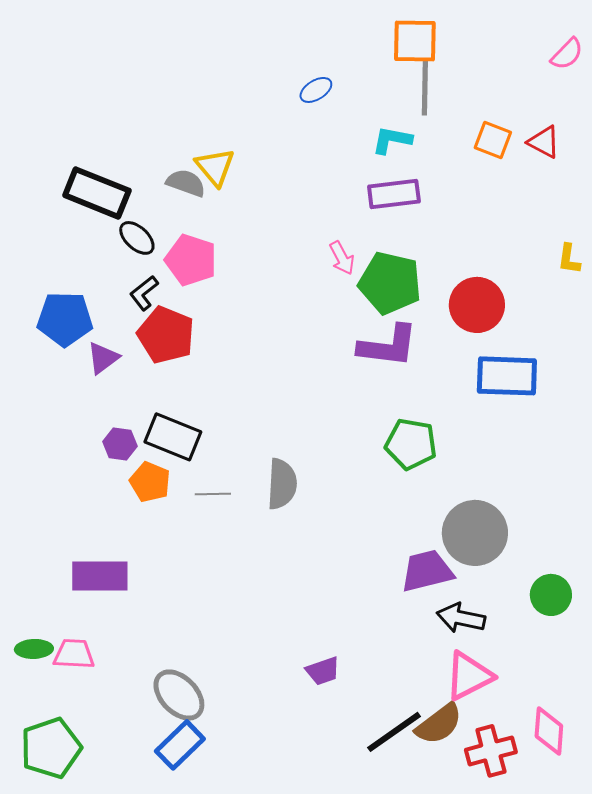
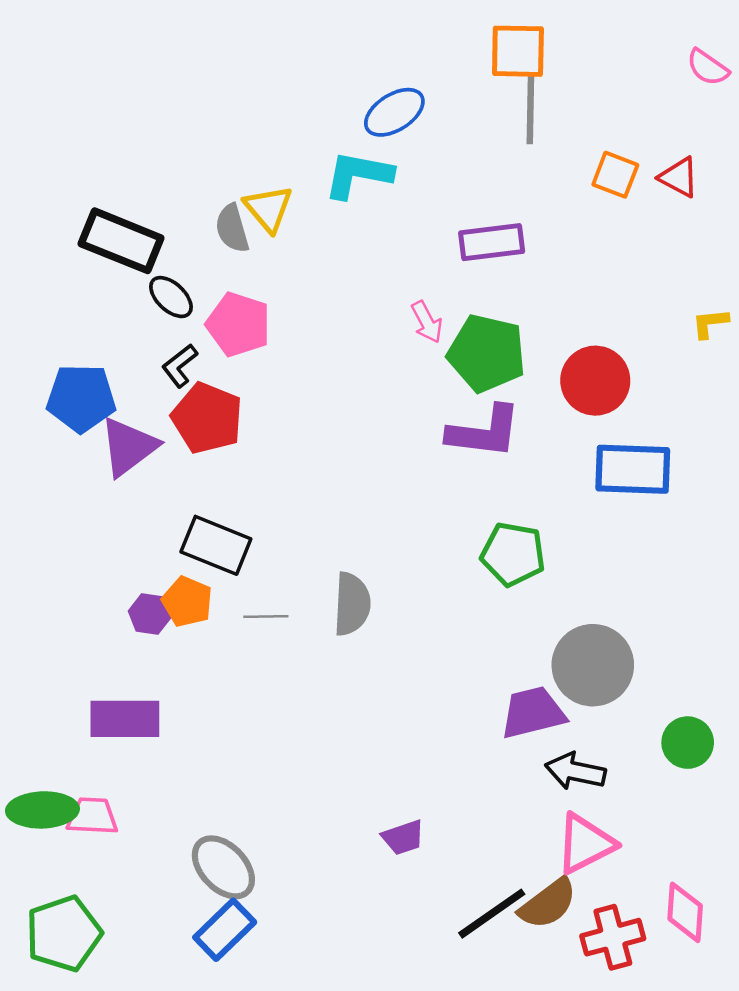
pink semicircle: (567, 54) -> (708, 67), turned 81
blue ellipse: (316, 90) -> (394, 112), size x1.5
cyan L-shape: (392, 140) -> (358, 175), moved, size x1.4
gray semicircle: (186, 183) -> (232, 228), turned -126
yellow L-shape: (569, 259) -> (710, 323), turned 76
purple triangle: (103, 358) -> (129, 447), size x1.5
purple hexagon: (120, 444) -> (150, 614), moved
green ellipse: (34, 649) -> (42, 810), size x1.5

